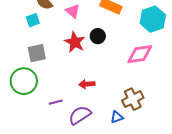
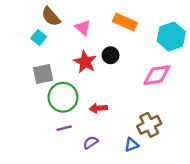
cyan square: (33, 20) -> (39, 38), turned -32
green circle: (24, 81) -> (63, 97), moved
purple semicircle: (80, 115) -> (91, 143), size x0.6

